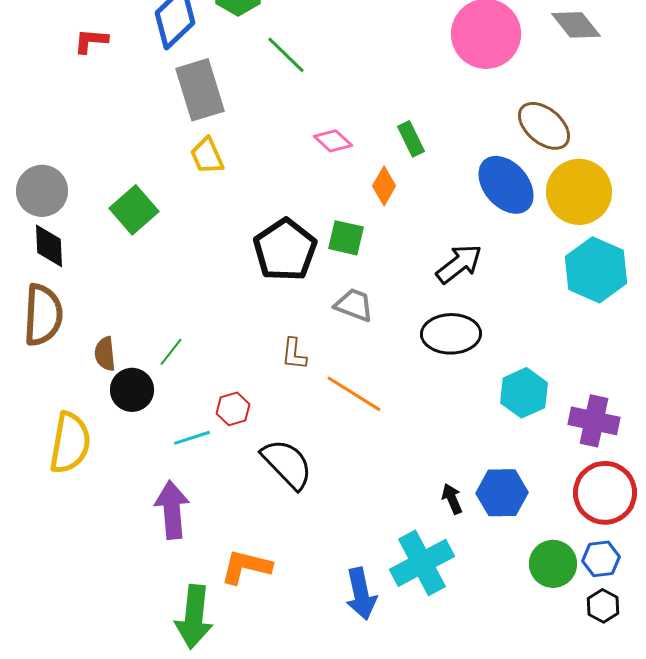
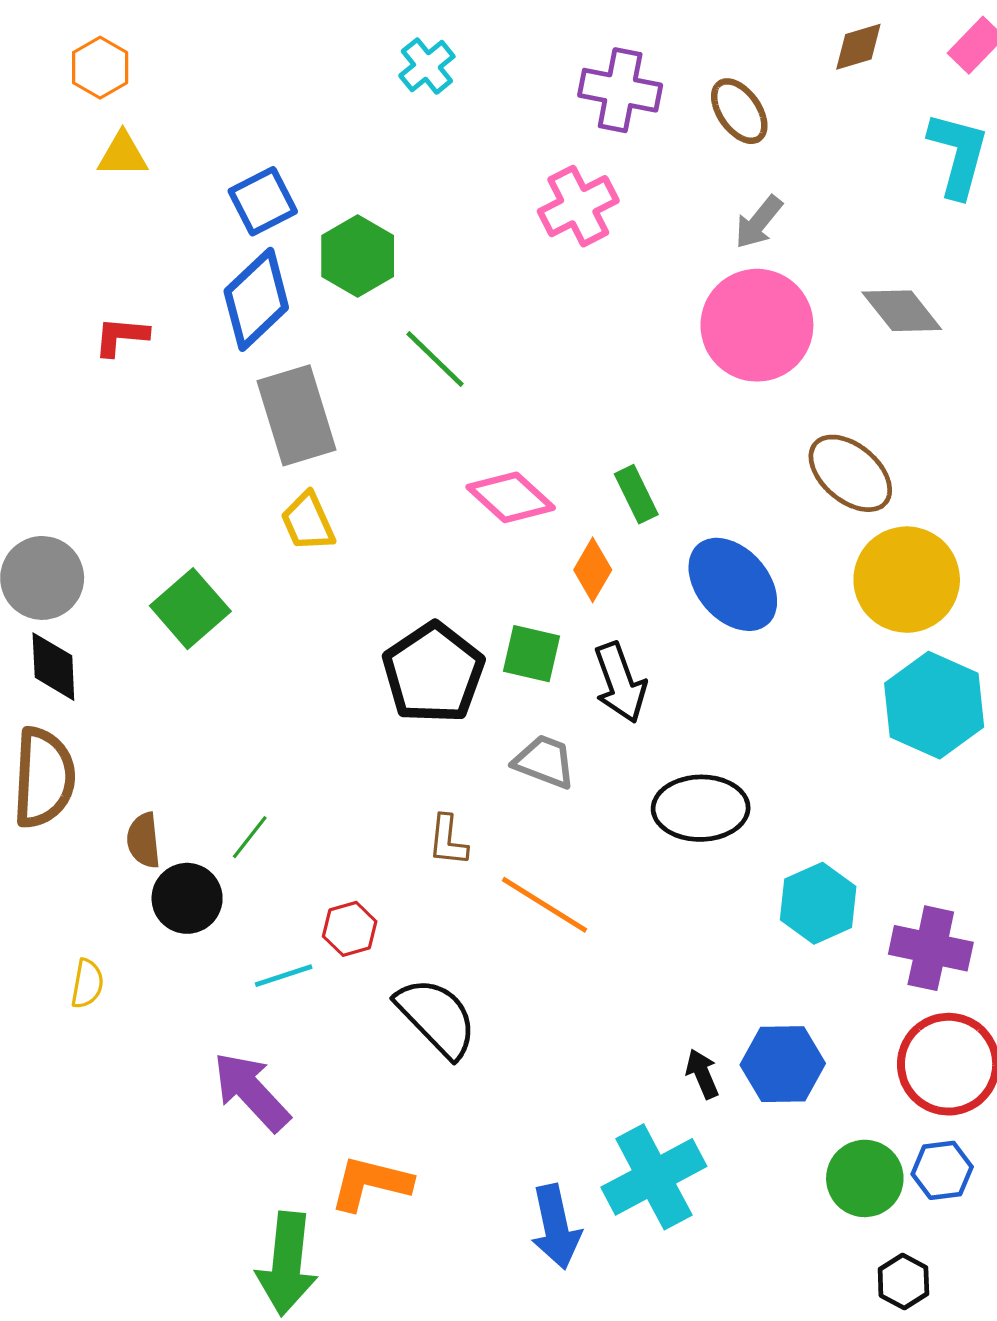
pink diamond: (333, 141) -> (511, 497), size x1.4
blue ellipse: (506, 185) -> (733, 584), moved
black arrow: (459, 264) -> (620, 683), moved, turned 108
yellow semicircle: (70, 443) -> (87, 984), size x0.5
purple arrow: (172, 510) -> (251, 1092), turned -38
black hexagon: (603, 606) -> (903, 1281), moved

